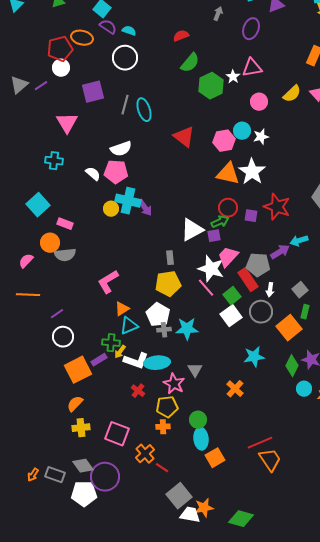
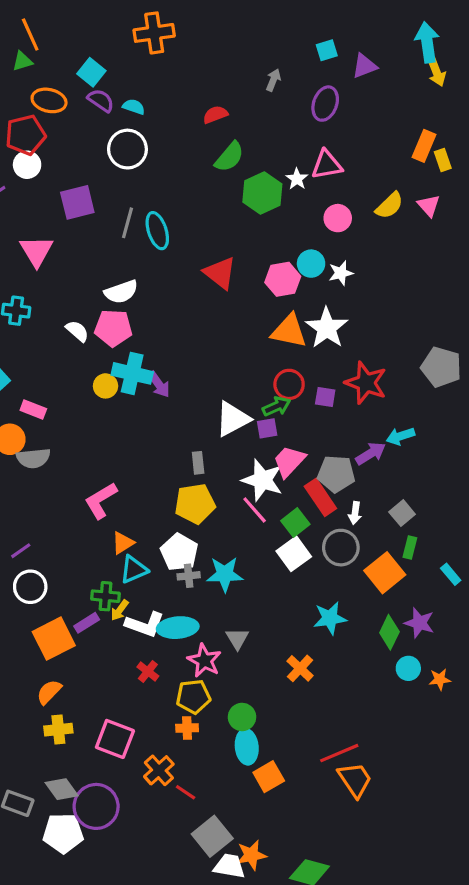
orange ellipse: (82, 38) -> (49, 100), moved

